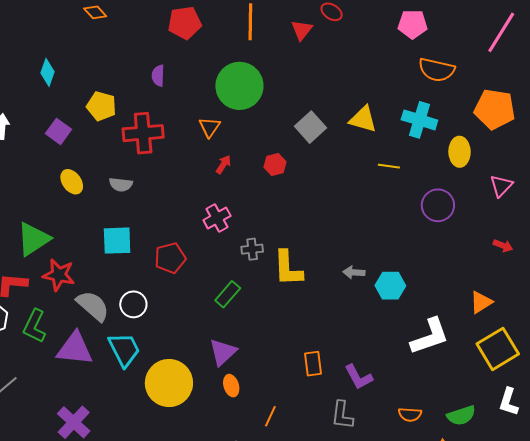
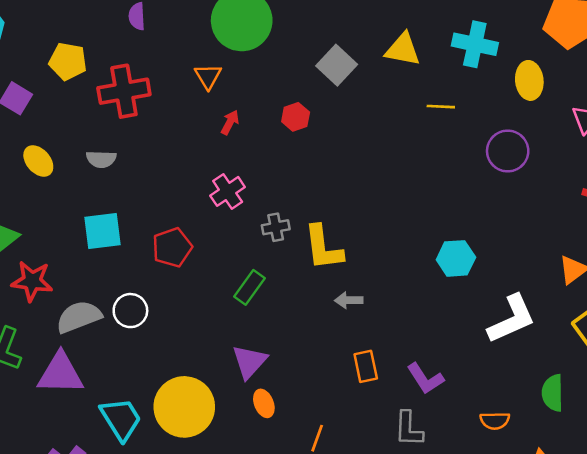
gray arrow: (354, 272) -> (349, 300), moved
gray semicircle: (93, 306) -> (79, 317), turned -57
cyan trapezoid: (124, 350) -> (121, 419), moved
green semicircle: (461, 415) -> (553, 393), moved, turned 112

